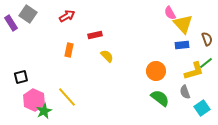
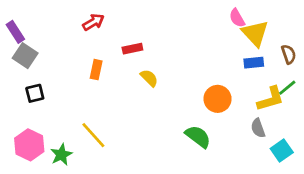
gray square: (28, 14) -> (25, 56), moved
black square: (21, 77) -> (35, 93), moved
green semicircle: (160, 98) -> (198, 137), moved
pink hexagon: (34, 100) -> (29, 145), moved

